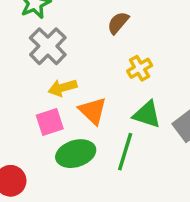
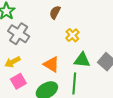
yellow arrow: (63, 88) -> (13, 62), moved
pink square: (50, 122) -> (18, 81), moved

